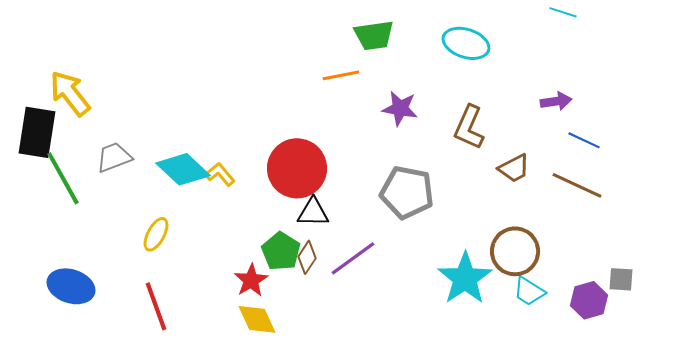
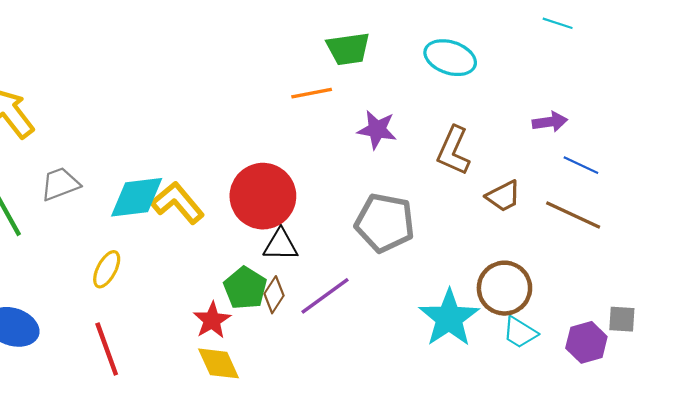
cyan diamond: (183, 169) -> (137, 197), turned -50
yellow L-shape: (220, 174) -> (178, 203), size x1.6

